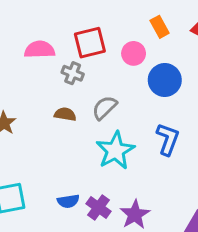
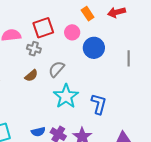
brown semicircle: (65, 114) -> (31, 76), turned 136
blue L-shape: (168, 139) -> (99, 104), moved

